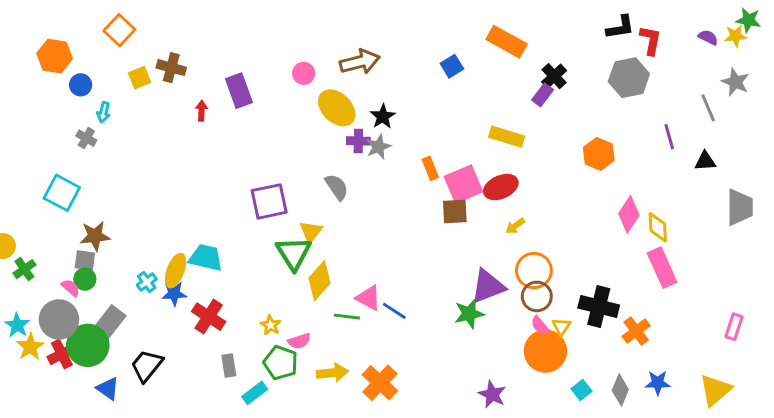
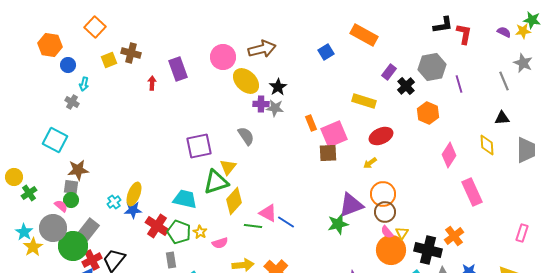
pink circle: (304, 73) -> (223, 57), size x1.6
black cross: (554, 76) -> (406, 86), moved
gray hexagon: (629, 78) -> (432, 67), moved
purple line: (669, 137) -> (459, 84), moved
gray star: (378, 147) -> (275, 108), turned 30
red ellipse: (501, 187) -> (381, 136), moved
yellow diamond: (658, 227) -> (487, 145), moved
green triangle: (294, 253) -> (216, 182), turned 44
cyan trapezoid: (206, 258) -> (185, 199), moved
black cross: (599, 306) -> (428, 250), moved
red cross: (62, 354) -> (92, 260), moved
green pentagon: (281, 363) -> (179, 232), moved

